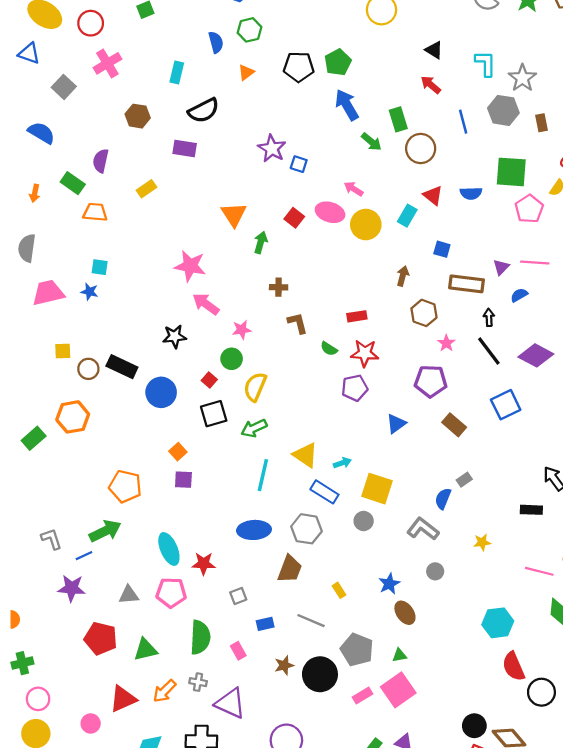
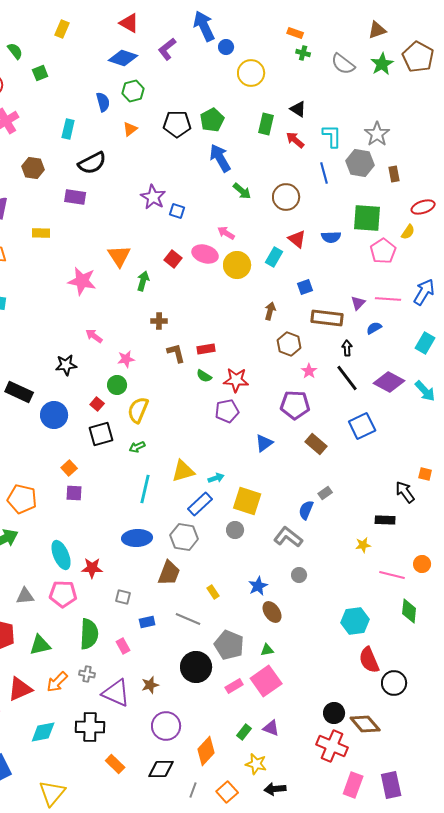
cyan L-shape: (486, 63) -> (332, 136), moved
green rectangle: (398, 119) -> (266, 124), moved, turned 30
yellow rectangle: (147, 189) -> (41, 233), turned 36
blue square: (442, 249) -> (305, 287), turned -35
pink star: (190, 266) -> (82, 281), moved
pink arrow: (206, 304) -> (94, 336), size x0.7
red rectangle: (357, 316) -> (206, 349), moved
green arrow: (254, 428) -> (137, 447), size x0.7
yellow triangle: (305, 455) -> (183, 471), turned -50
blue rectangle: (324, 492) -> (200, 504), turned -75
yellow star: (482, 542) -> (363, 545), moved
gray square: (238, 596) -> (123, 597), turned 35
brown star: (284, 665) -> (150, 685), moved

